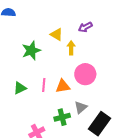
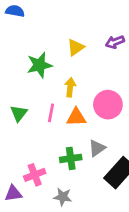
yellow triangle: (57, 34) -> (76, 47), turned 48
yellow arrow: (71, 48) -> (70, 87), moved
green triangle: (20, 88) -> (19, 113), turned -32

